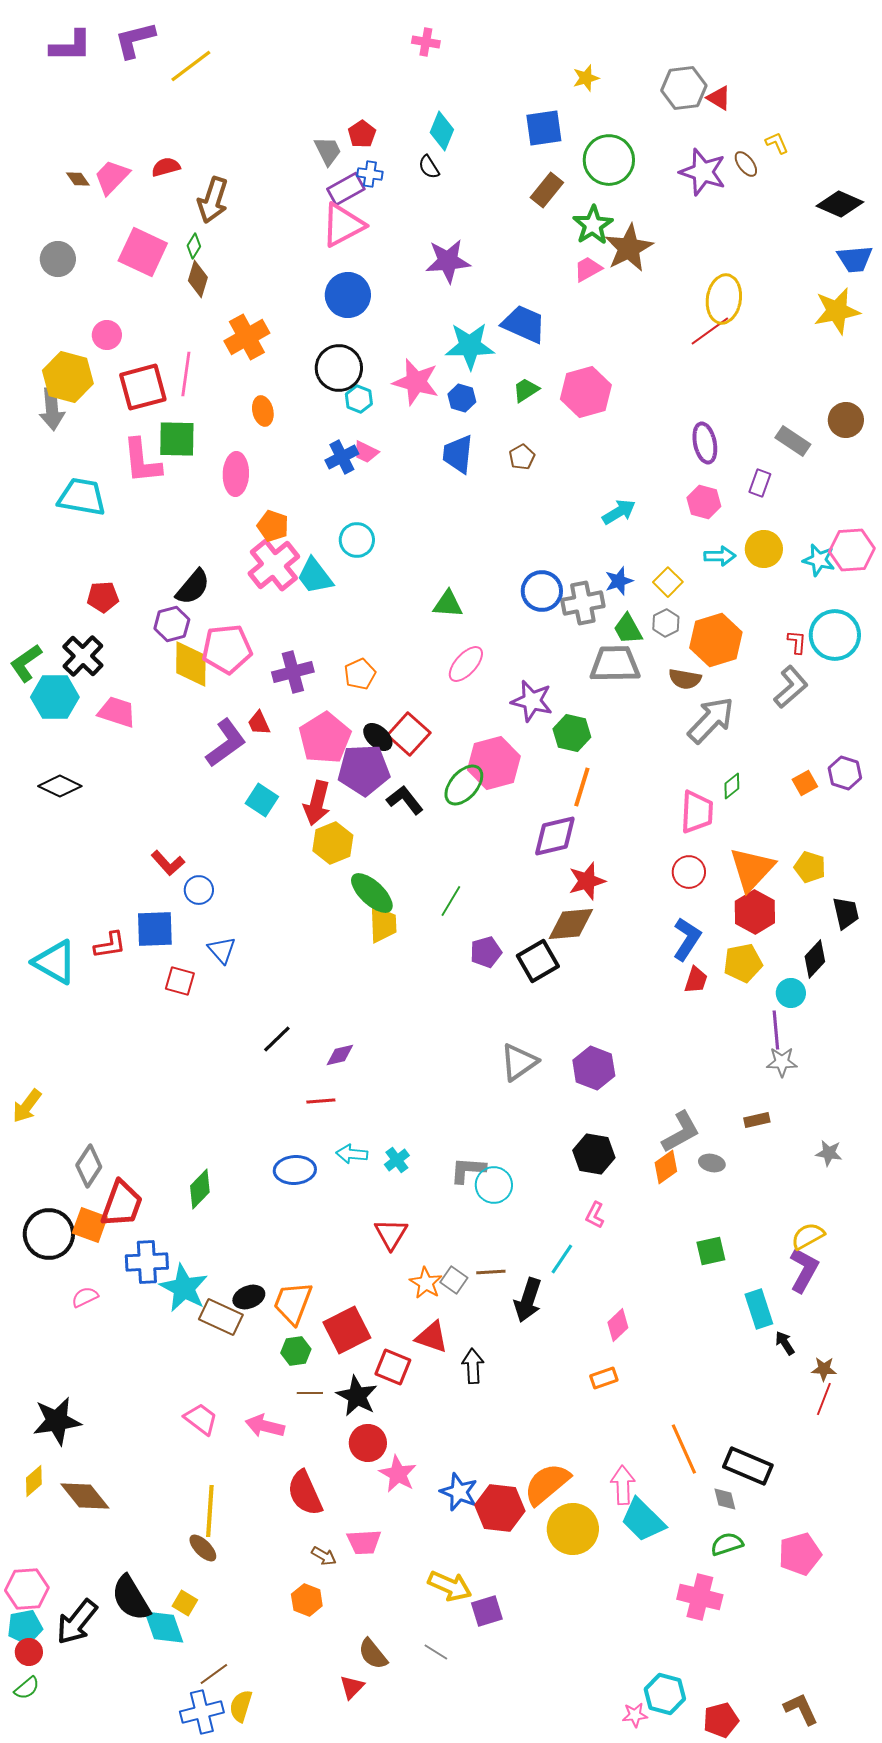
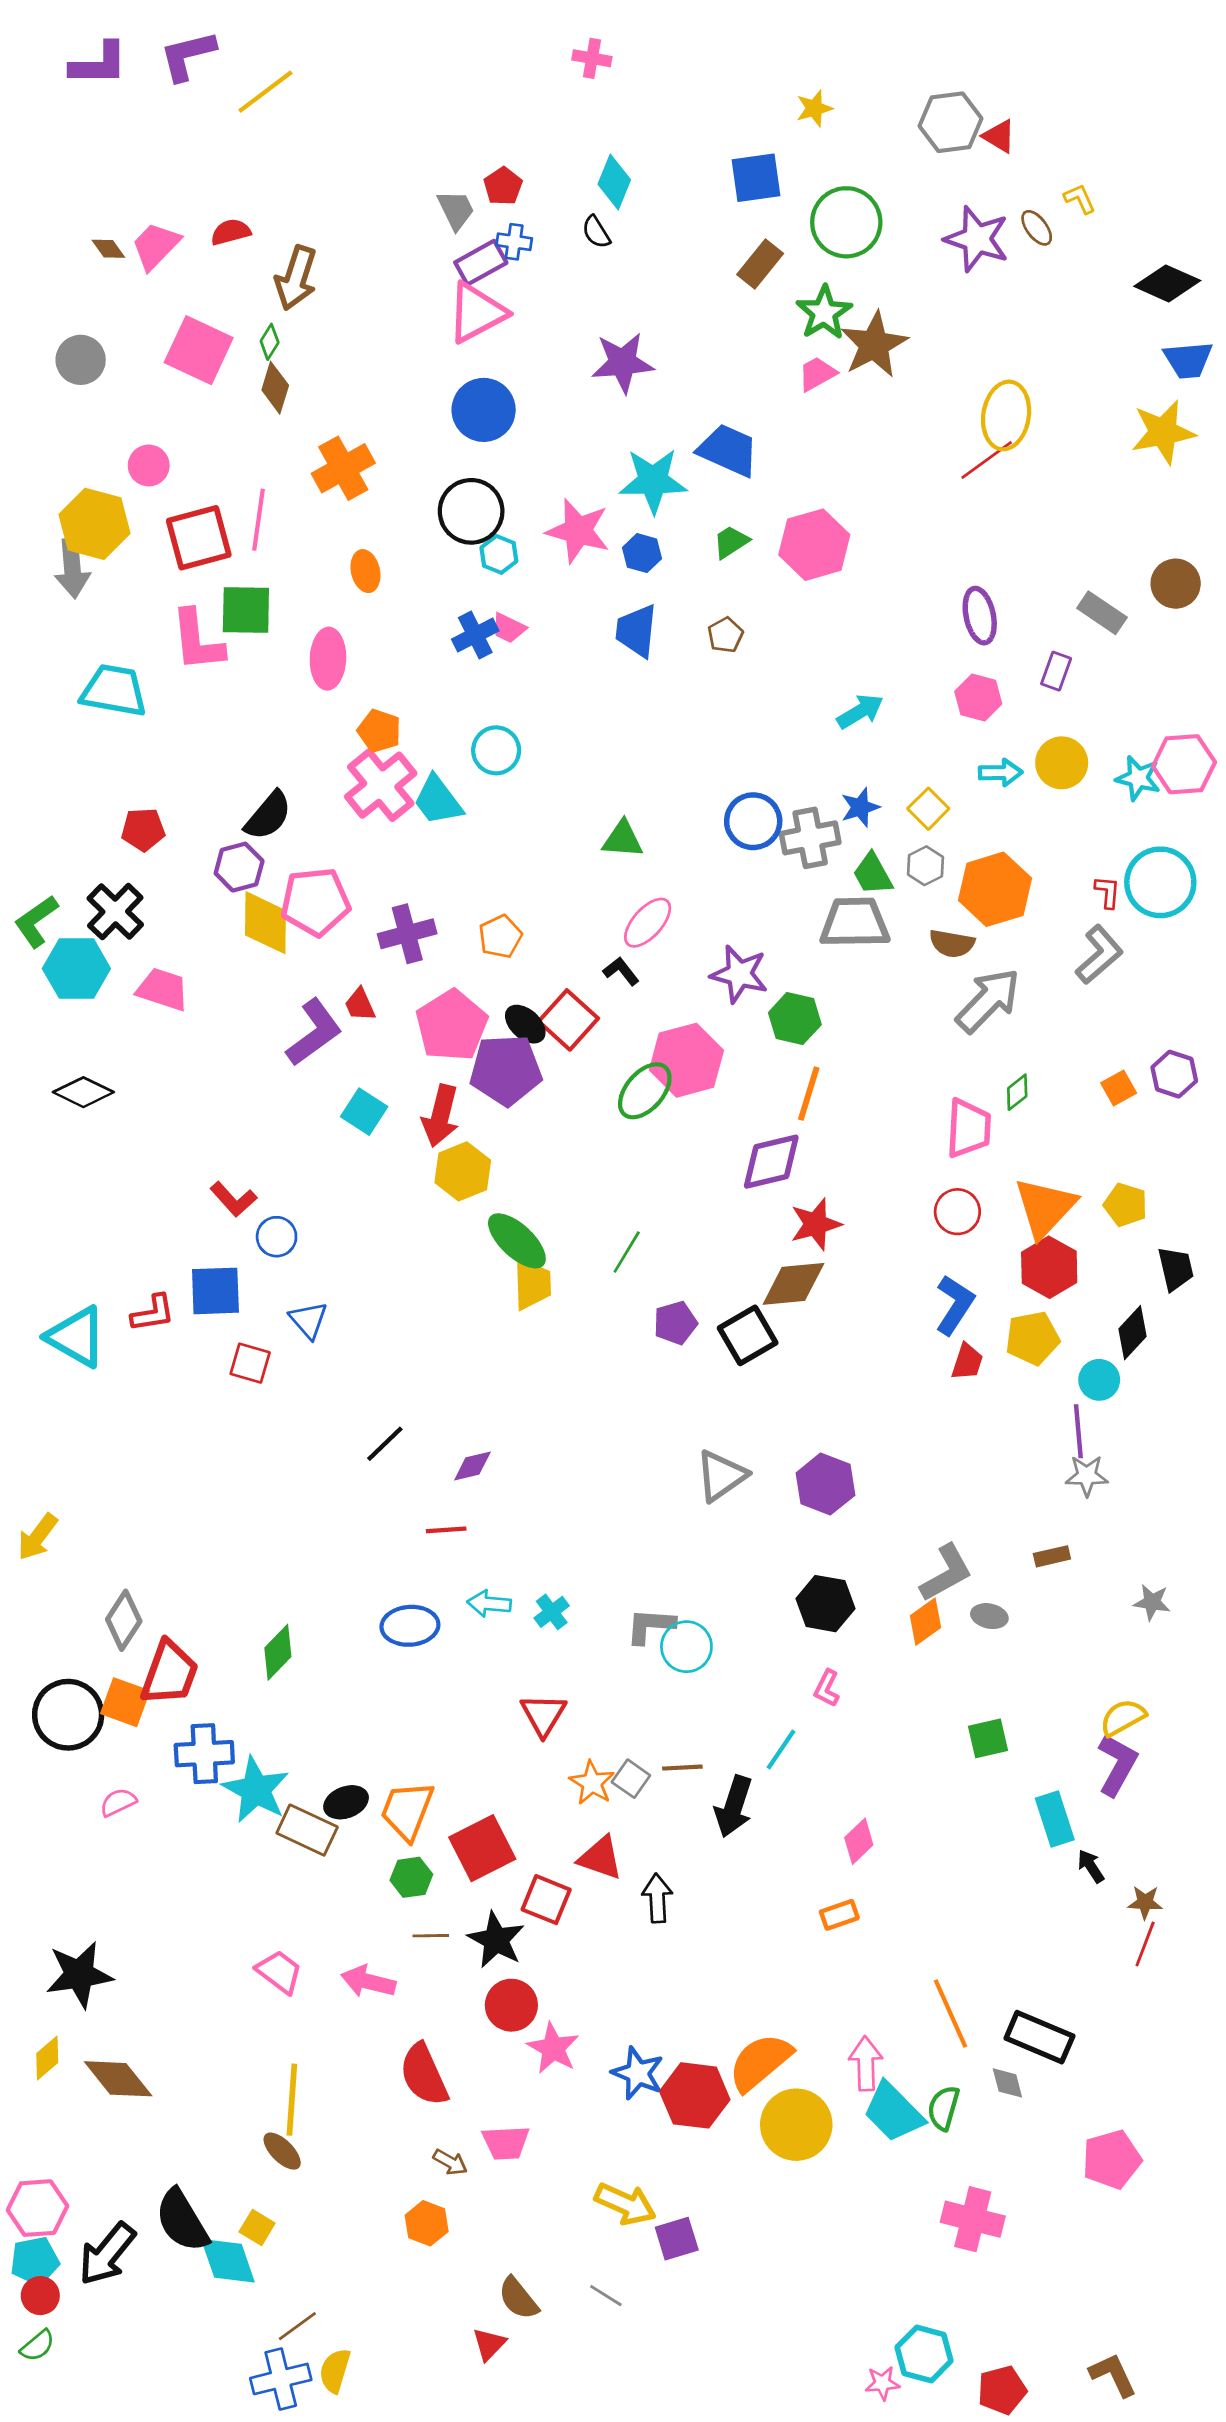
black L-shape: (405, 800) -> (621, 971), moved, size x0.7
green semicircle: (727, 1544) -> (944, 2108), moved, turned -56

